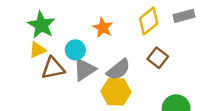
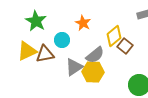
yellow diamond: (149, 21) -> (114, 36), moved
yellow triangle: (37, 50) -> (27, 51), moved, size x1.5
gray triangle: (84, 70) -> (74, 67), moved

